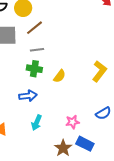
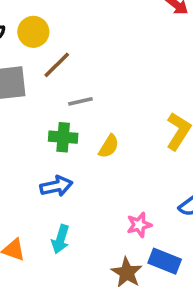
gray line: (37, 50) -> (80, 101), moved
cyan arrow: (37, 123) -> (61, 239), moved

